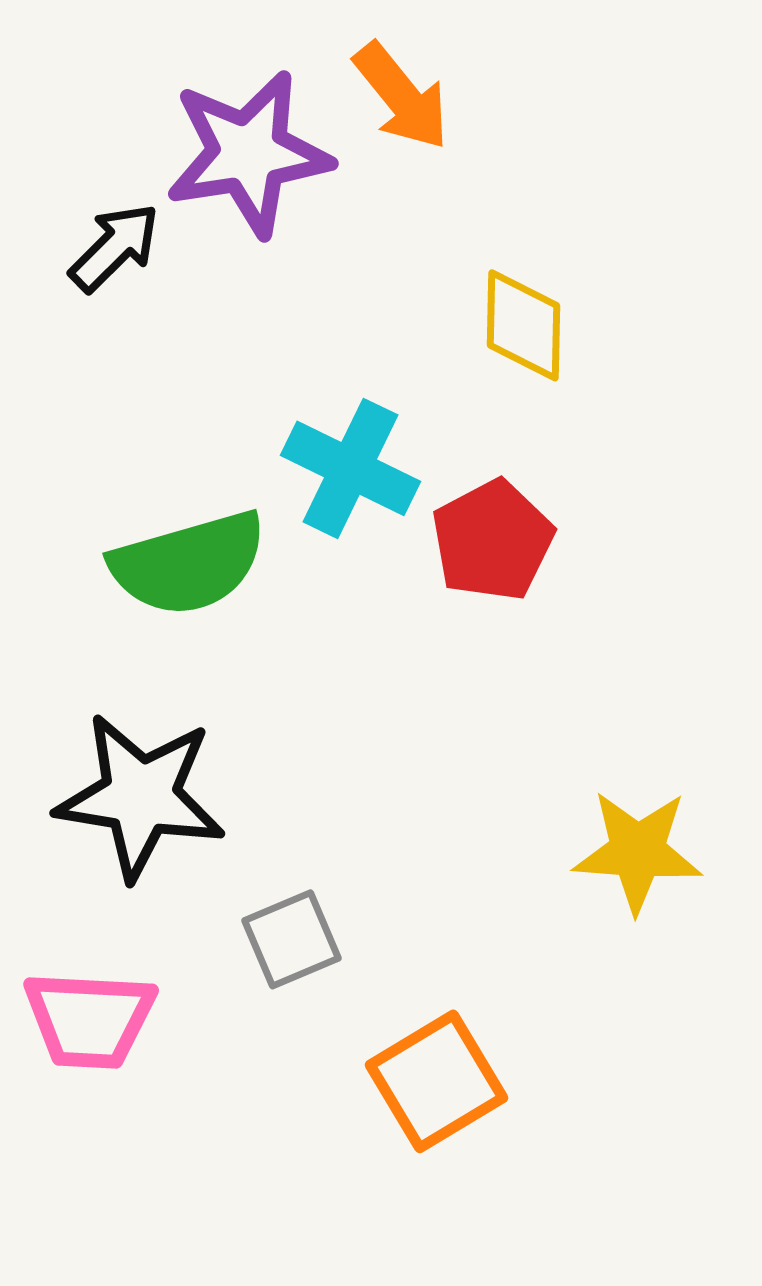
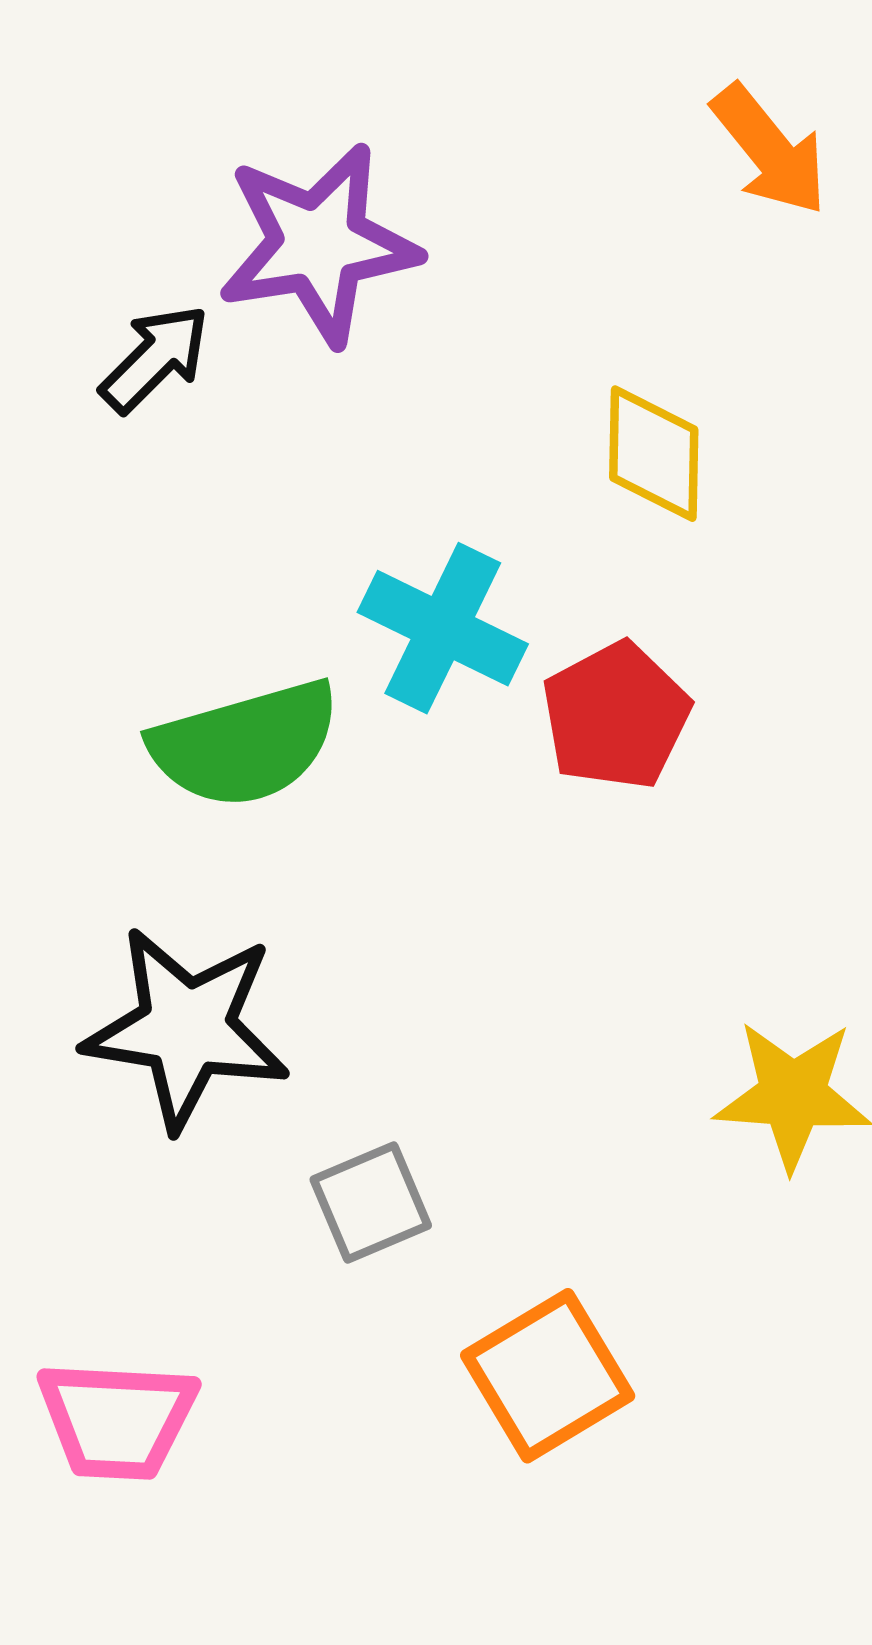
orange arrow: (402, 96) -> (770, 150), moved
pink trapezoid: (90, 1019) -> (117, 1420), moved

